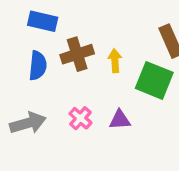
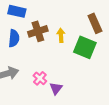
pink cross: (80, 118) -> (40, 78), moved
purple triangle: (120, 120) -> (56, 88), moved, turned -48

